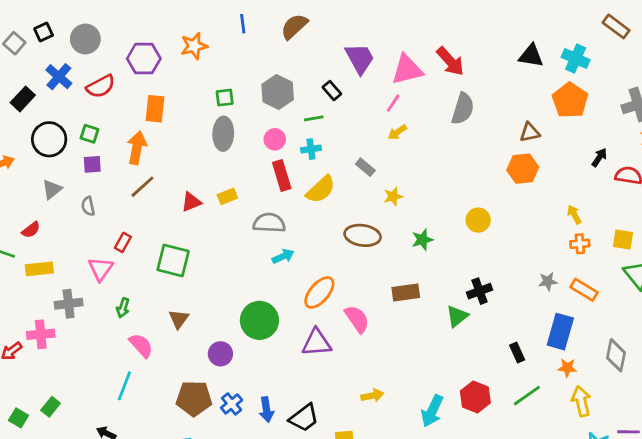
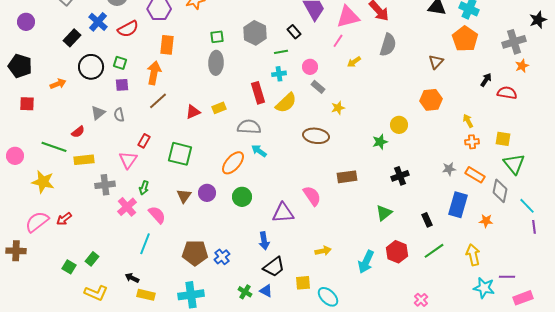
yellow arrow: (397, 132) -> (354, 62), moved
brown triangle: (530, 132) -> (436, 62), turned -35
pink circle: (275, 139) -> (310, 67), moved
orange hexagon: (523, 169) -> (431, 100), moved
gray triangle: (52, 189) -> (98, 113), moved
green star: (422, 240) -> (380, 142), moved
cyan arrow: (283, 256) -> (259, 151), turned -119
orange ellipse: (319, 293) -> (233, 163), moved
green triangle: (457, 316) -> (384, 213), moved
green circle: (259, 320) -> (242, 197), size x0.7
pink cross: (41, 334) -> (127, 207), moved, turned -36
purple circle: (220, 354) -> (207, 193), moved
gray diamond: (616, 355) -> (500, 191), moved
orange star: (567, 368) -> (486, 221), moved
blue arrow: (266, 410) -> (264, 241), moved

